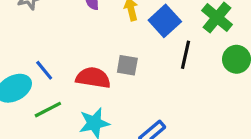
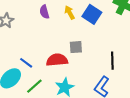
black line: (185, 55) -> (112, 61), moved

